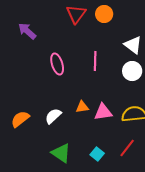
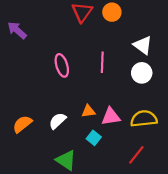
purple arrow: (27, 31) -> (17, 30), moved
cyan square: (97, 154) -> (94, 138), moved

